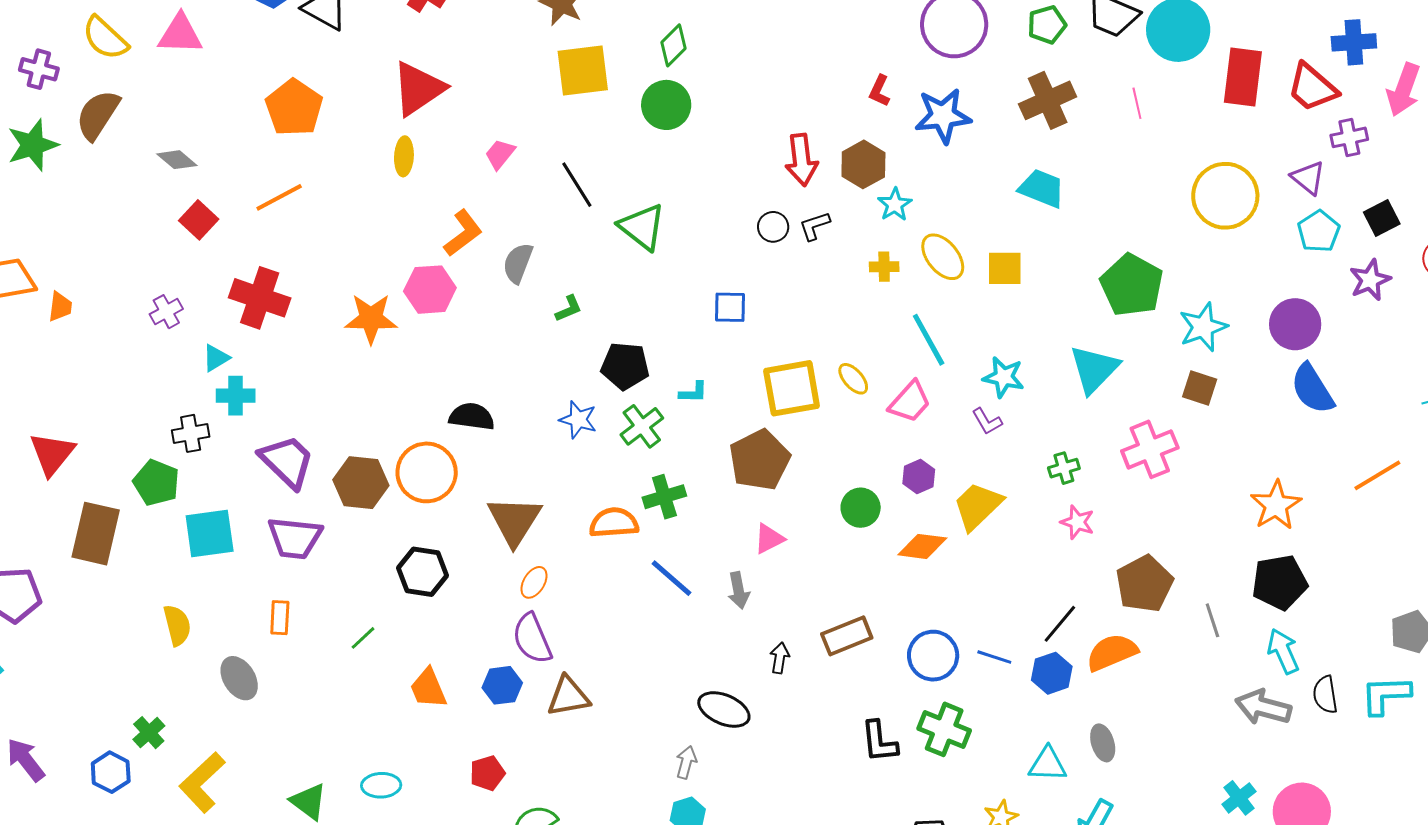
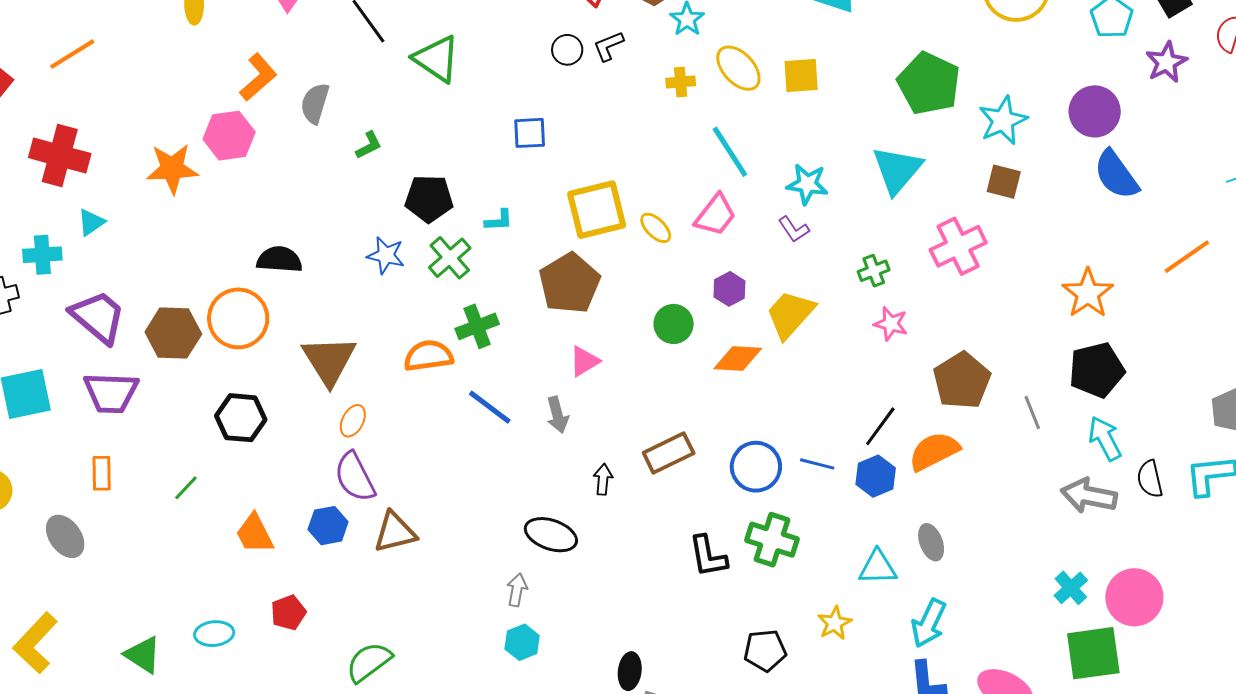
cyan triangle: (216, 358) -> (91, 222), moved
yellow ellipse: (853, 379) -> (656, 228), moved
red pentagon: (487, 773) -> (288, 613), moved

